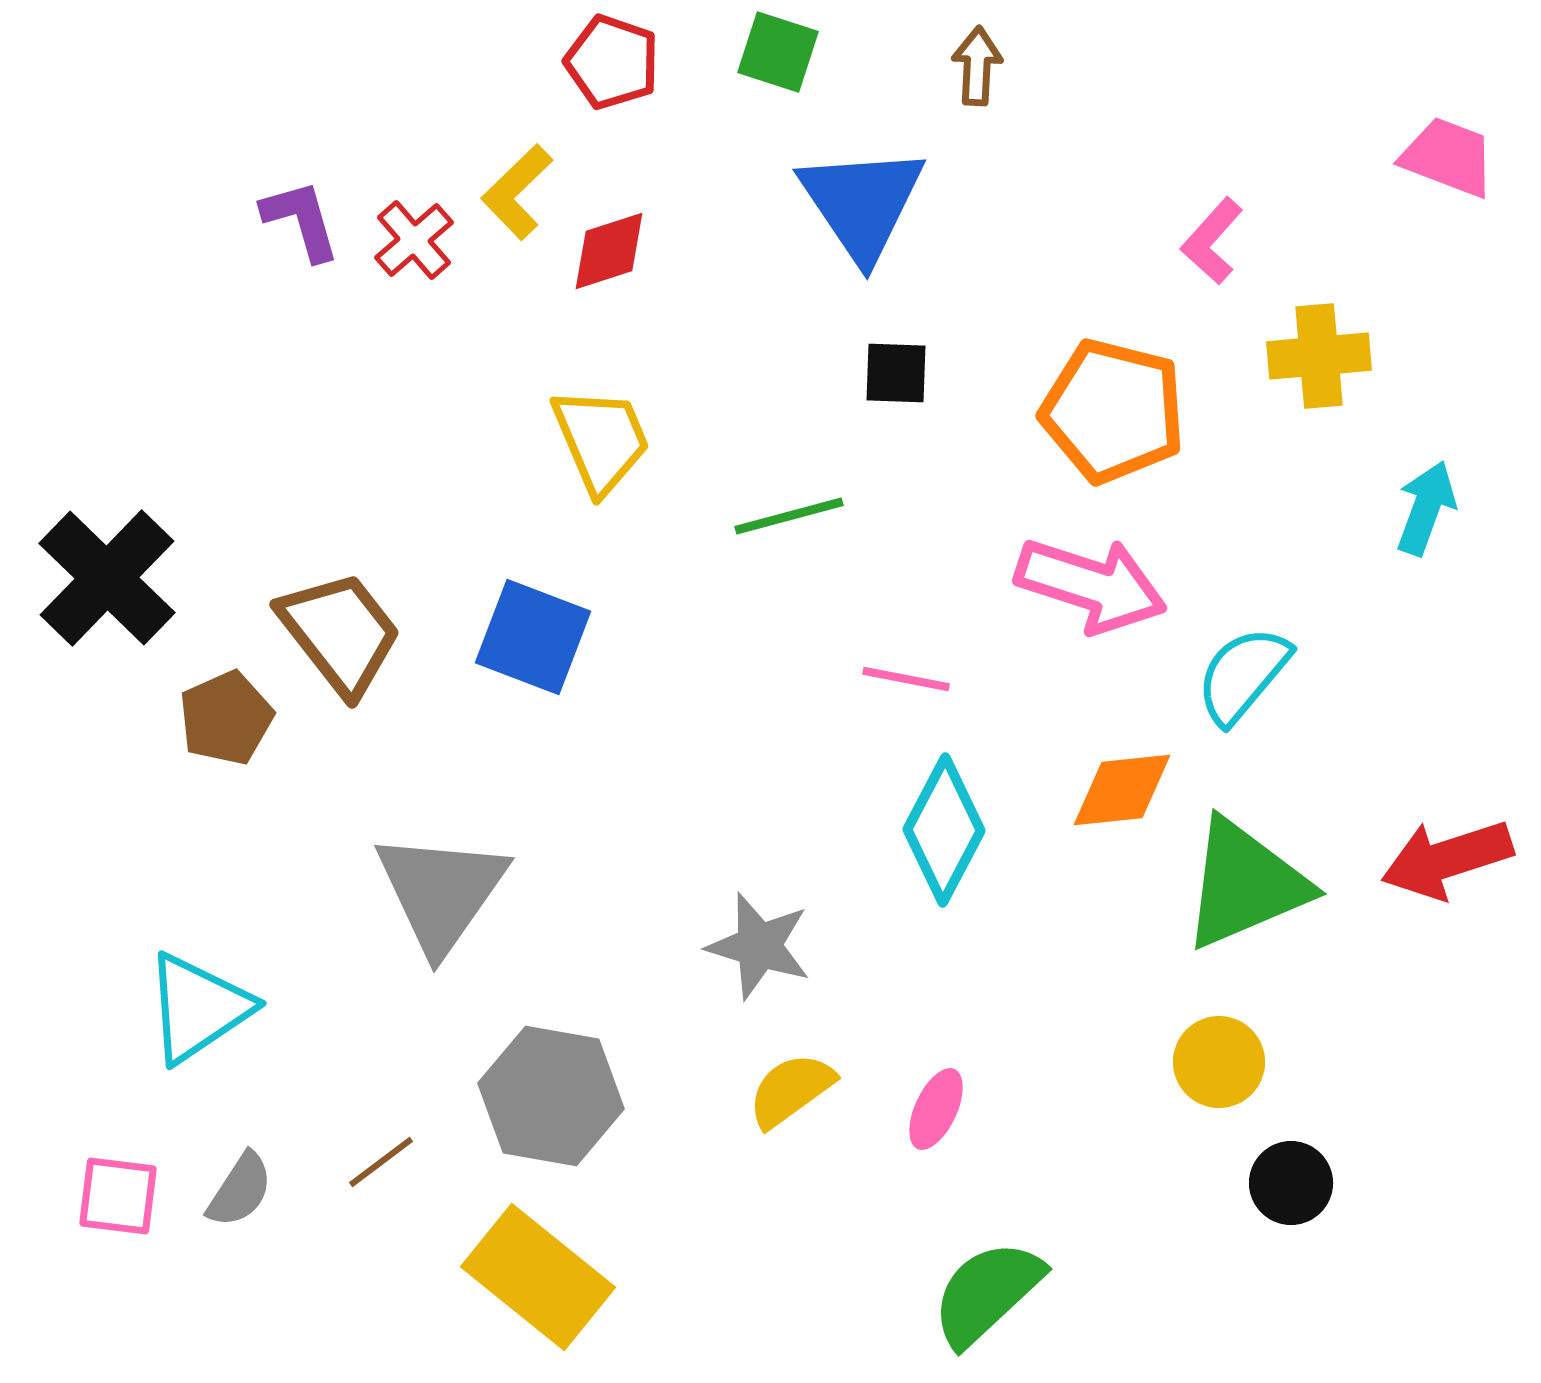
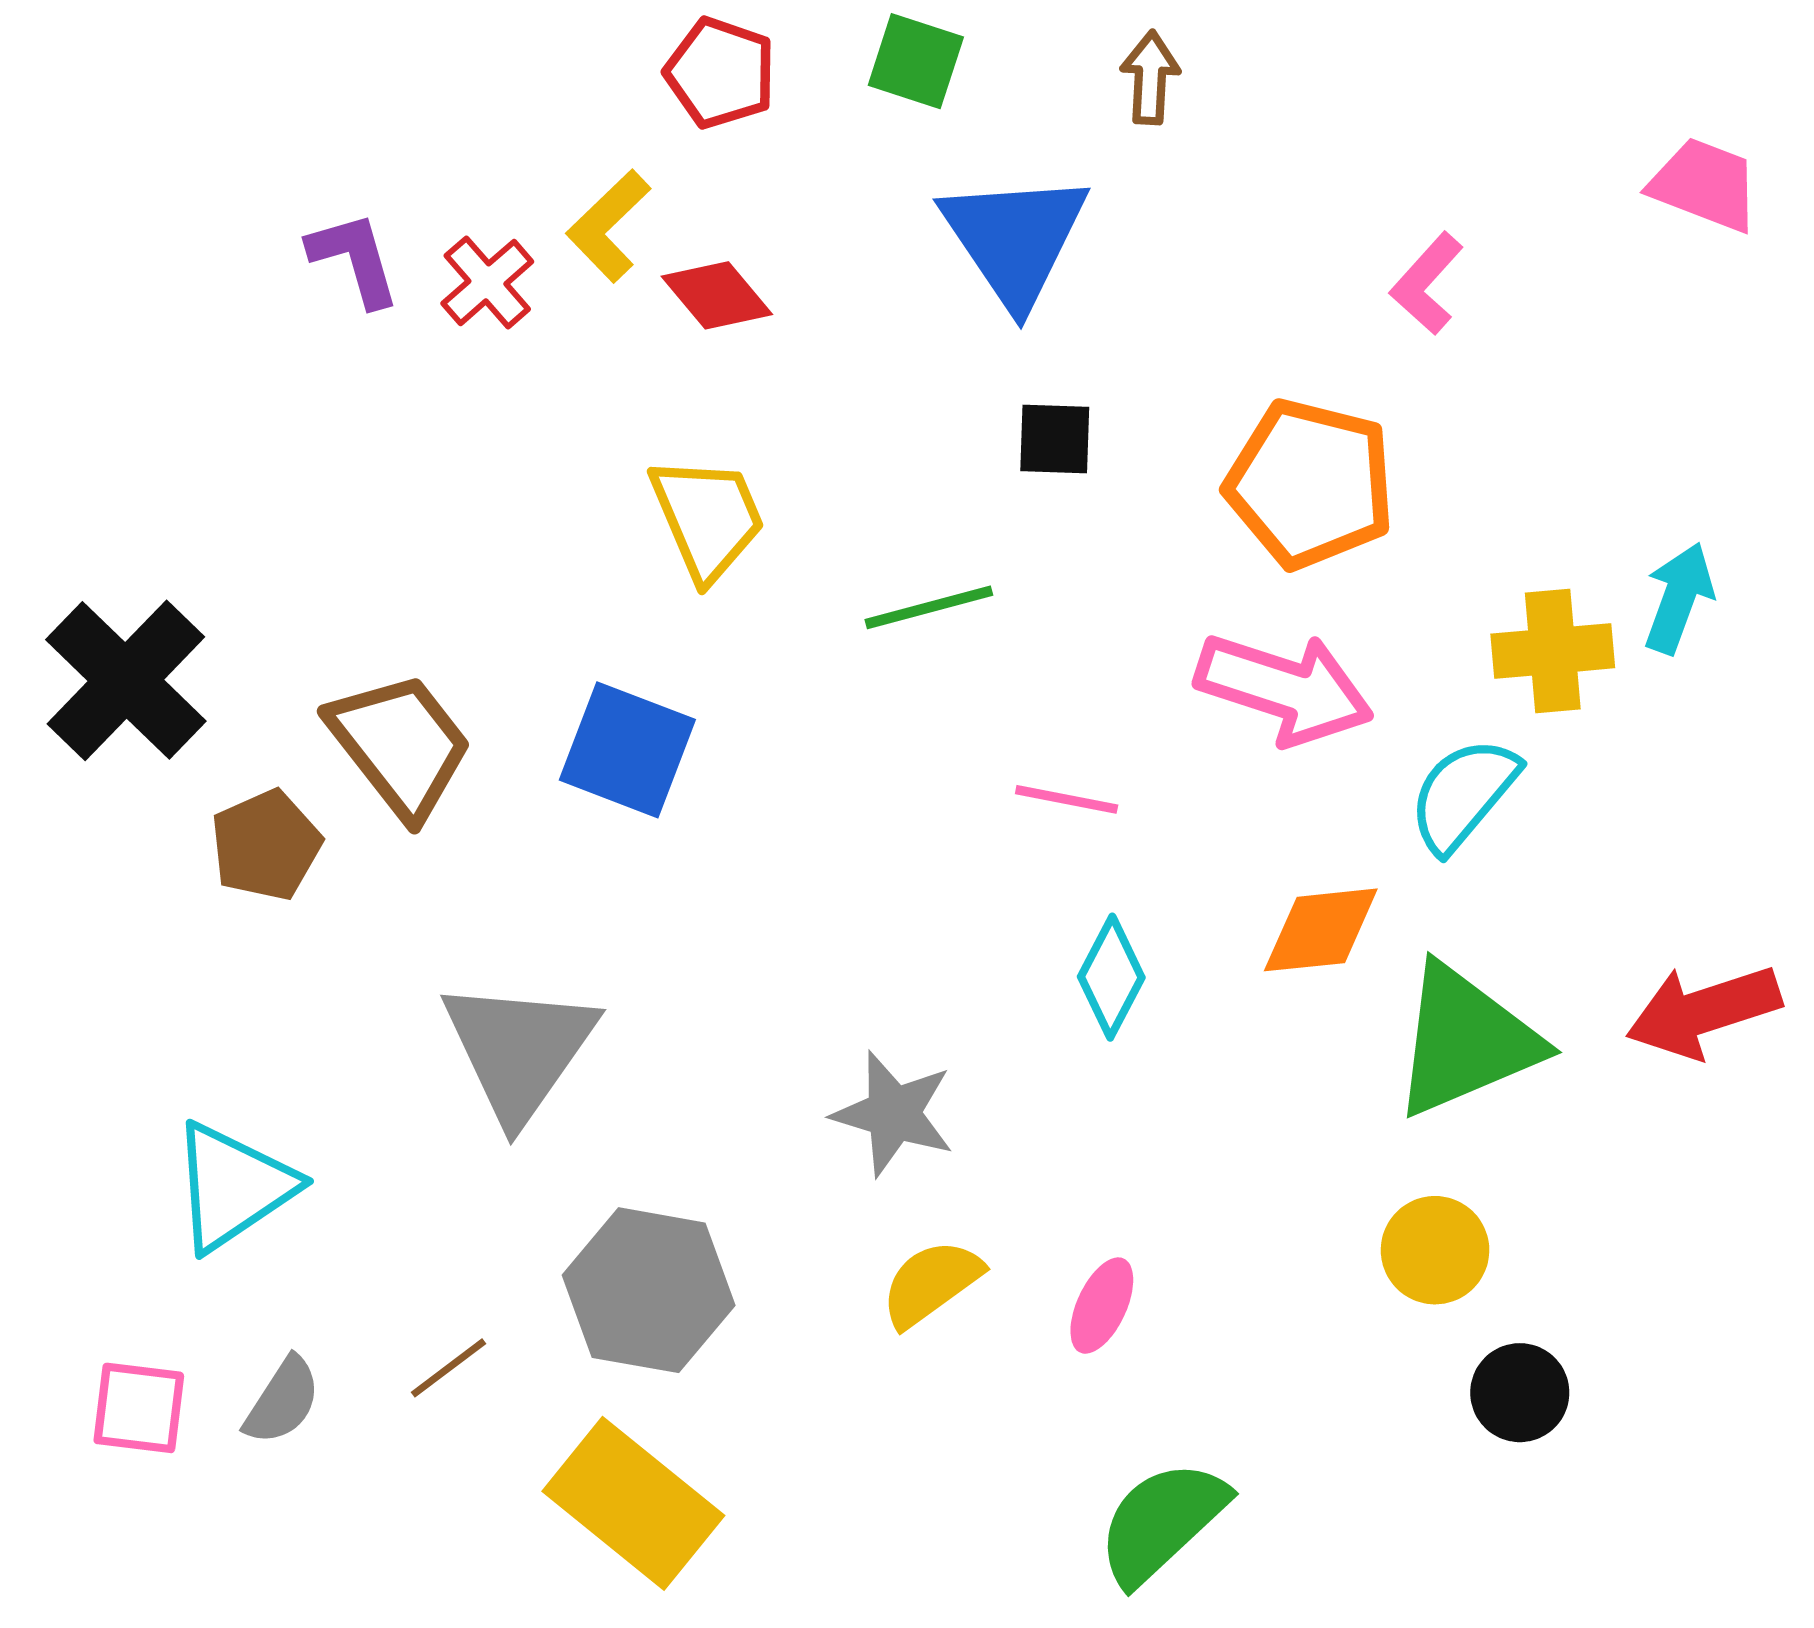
red diamond: (609, 251) -> (717, 295), turned 68
yellow cross: (1319, 356) -> (1553, 651), moved
cyan diamond: (944, 830) -> (1111, 977), size x0.7

